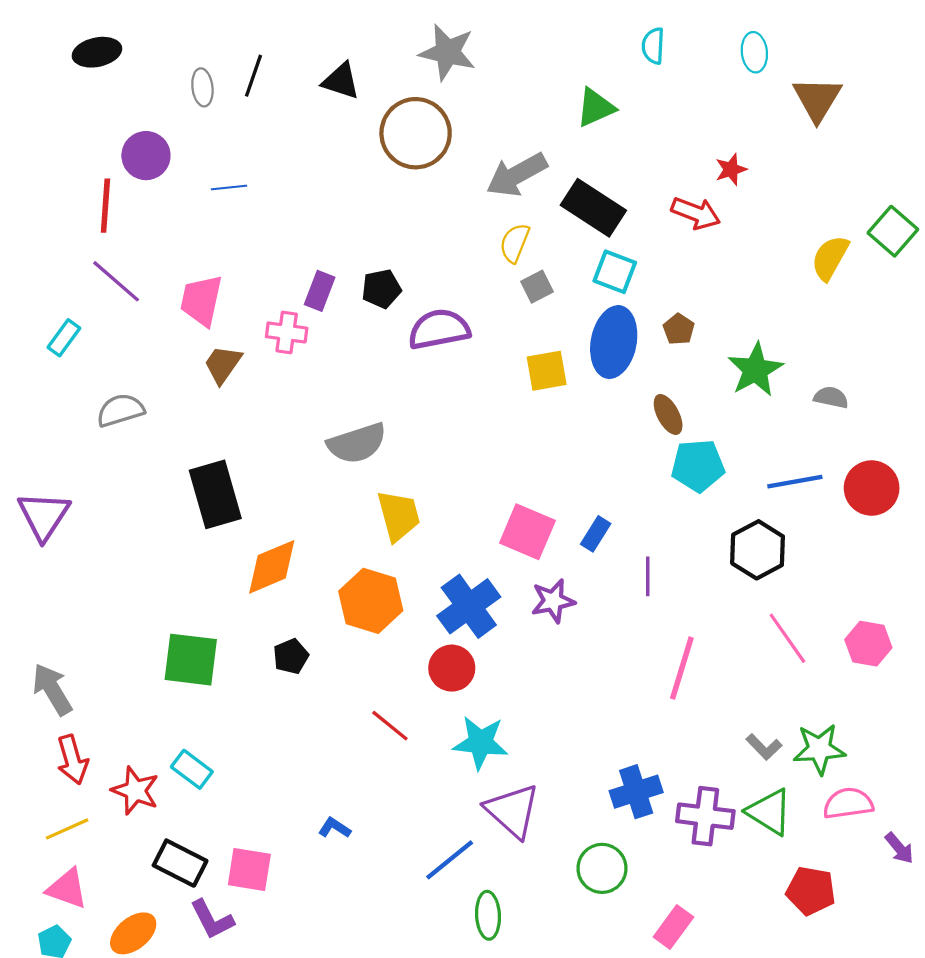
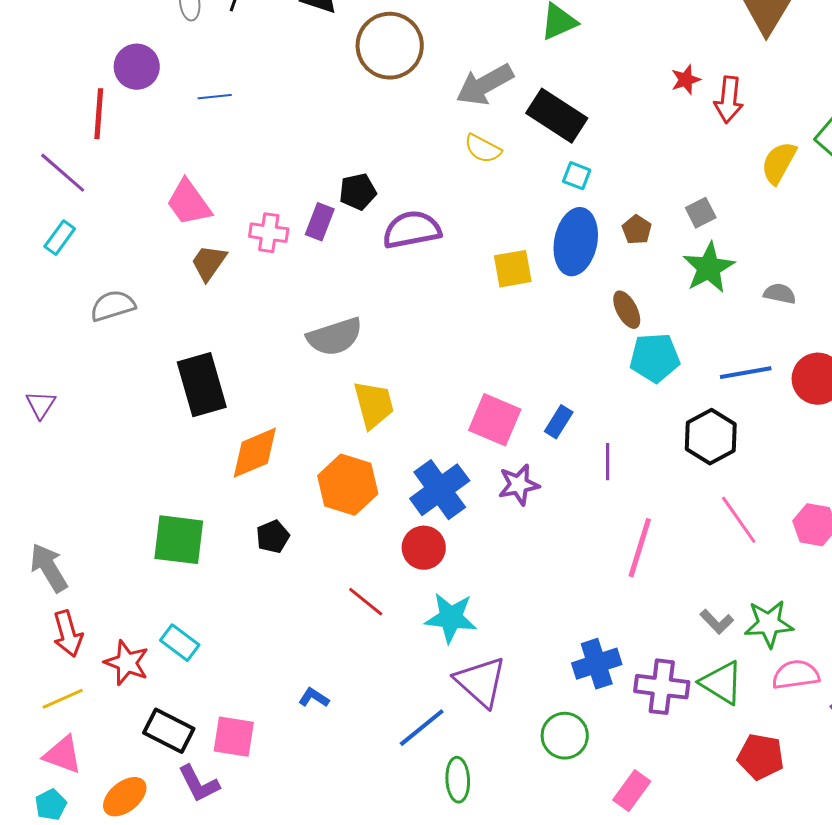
red arrow: (696, 213) -> (729, 100), moved, turned 75
yellow semicircle: (515, 243) -> (483, 149), turned -84
cyan square: (615, 272) -> (577, 176), size x0.7
purple line: (116, 281) -> (63, 173), moved
gray square: (537, 287) -> (701, 213), moved
purple rectangle: (320, 291) -> (320, 222), moved
pink trapezoid: (201, 300) -> (189, 203), turned -48
purple triangle: (44, 516) -> (41, 405), size x0.6

